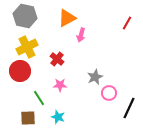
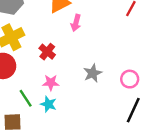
pink circle: (109, 93) -> (130, 79), moved
cyan star: (58, 117) -> (48, 104), moved

